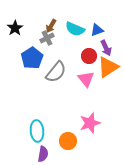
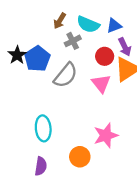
black star: (15, 28) -> (17, 55), moved
gray cross: (47, 38) -> (73, 41), moved
cyan ellipse: (37, 131) -> (43, 128), moved
purple semicircle: (43, 154) -> (41, 166), moved

